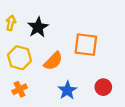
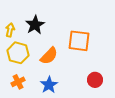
yellow arrow: (11, 23) -> (10, 30), moved
blue star: (67, 90) -> (49, 85), moved

